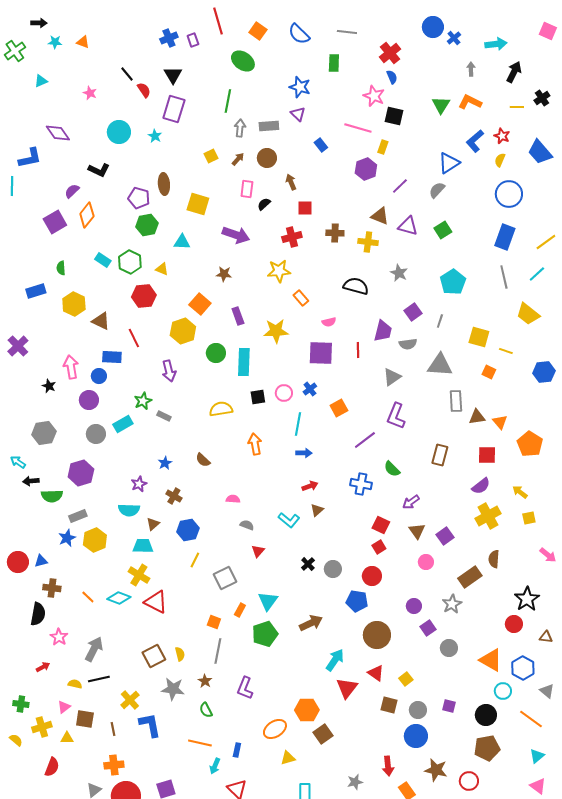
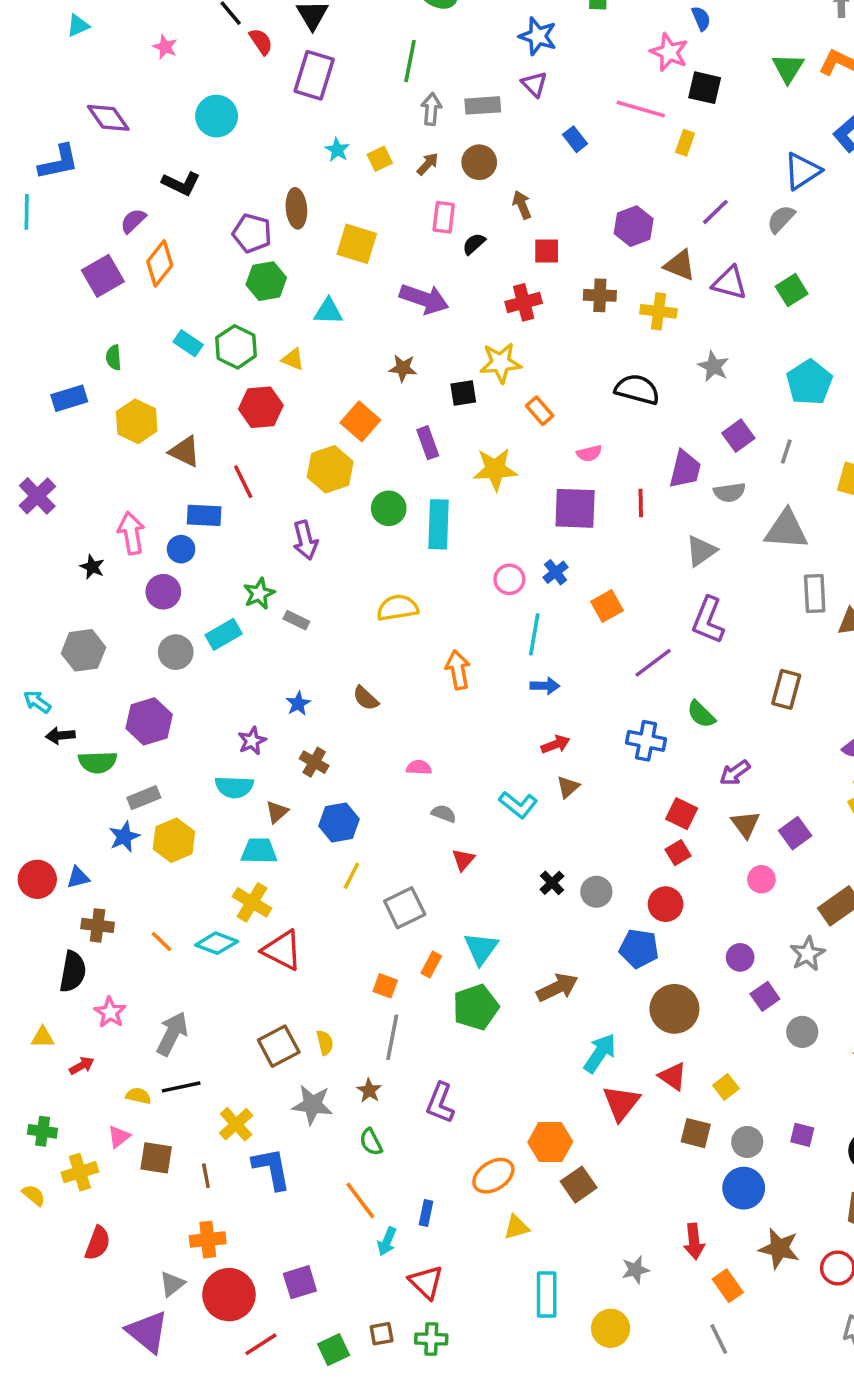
cyan star: (155, 136) -> (337, 150), moved
purple hexagon: (366, 169) -> (634, 226), moved
black square: (258, 397) -> (463, 393), moved
yellow triangle: (67, 738) -> (43, 1037), moved
orange line: (200, 743) -> (360, 1201), turned 40

